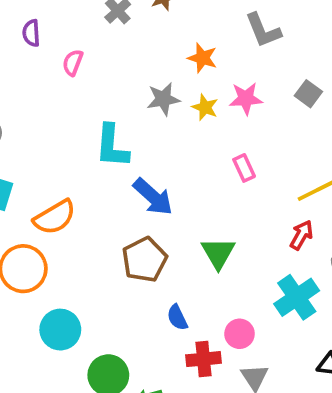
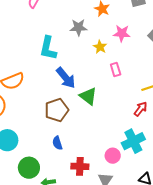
yellow star: (205, 107) -> (100, 47), moved
green triangle: (218, 253) -> (88, 96), moved, turned -30
blue semicircle: (177, 317) -> (57, 143), moved
pink circle: (240, 334) -> (113, 156), moved

